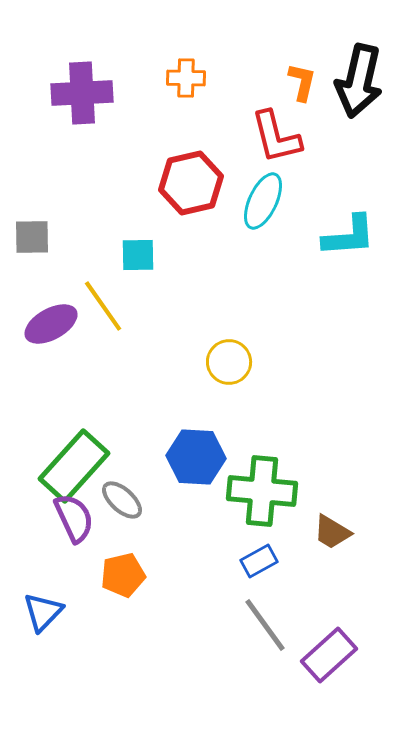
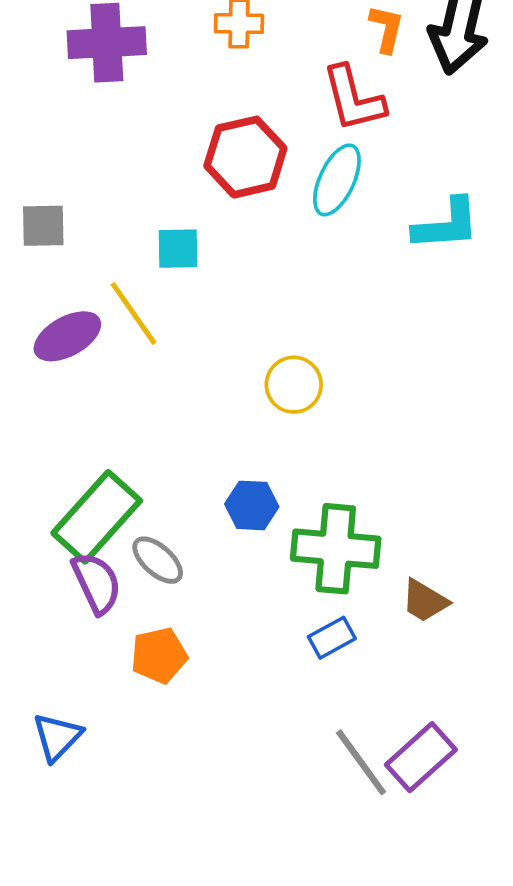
blue hexagon: (196, 457) -> (252, 505), size x0.7
blue triangle: (43, 612) -> (57, 737), moved
gray line: (265, 625) -> (361, 762), moved

